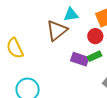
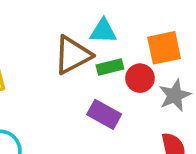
green rectangle: (95, 56) -> (110, 67), moved

